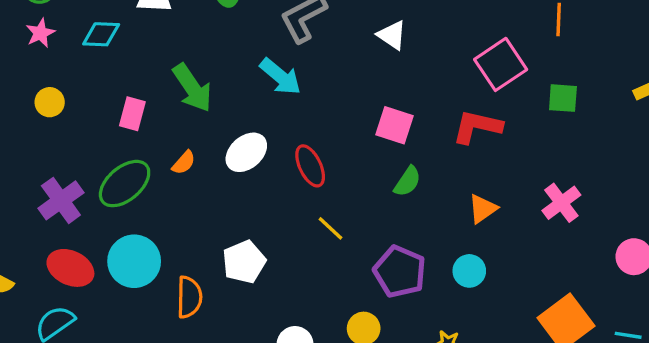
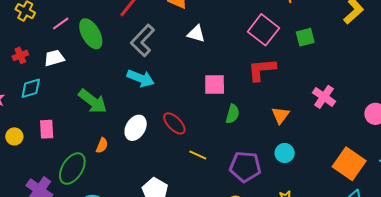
pink rectangle: (132, 114) -> (47, 129), moved

